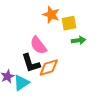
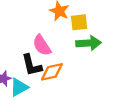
green arrow: (79, 40) -> (89, 43), size x1.5

